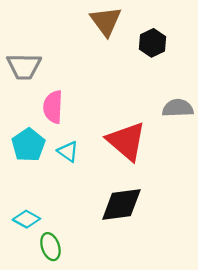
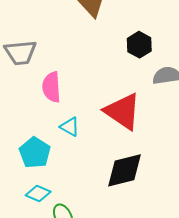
black hexagon: (153, 43) -> (139, 45), moved
cyan pentagon: (28, 145) -> (35, 153), moved

